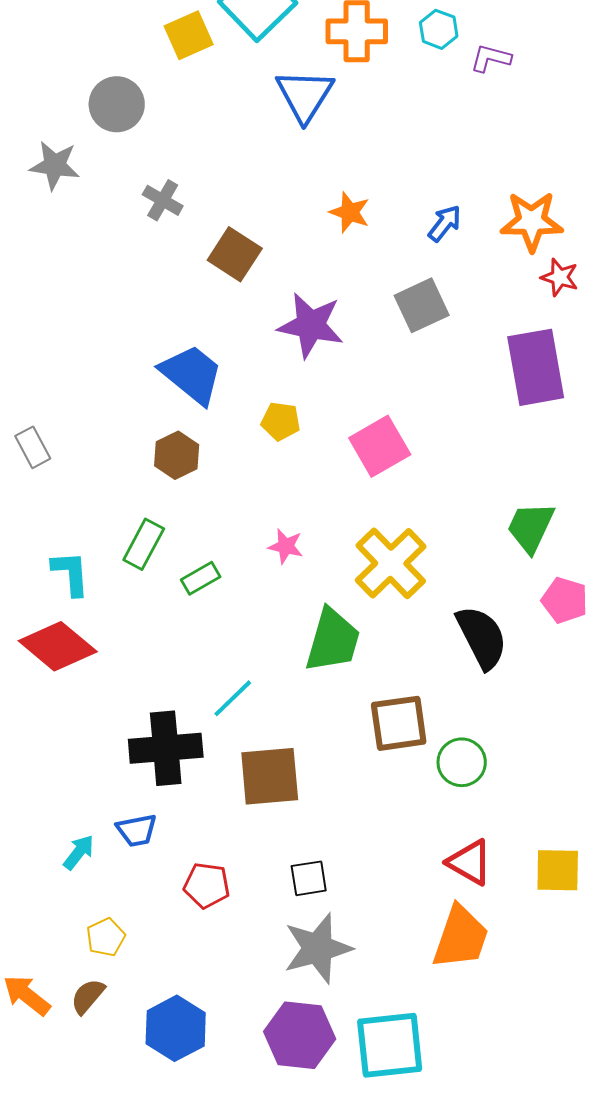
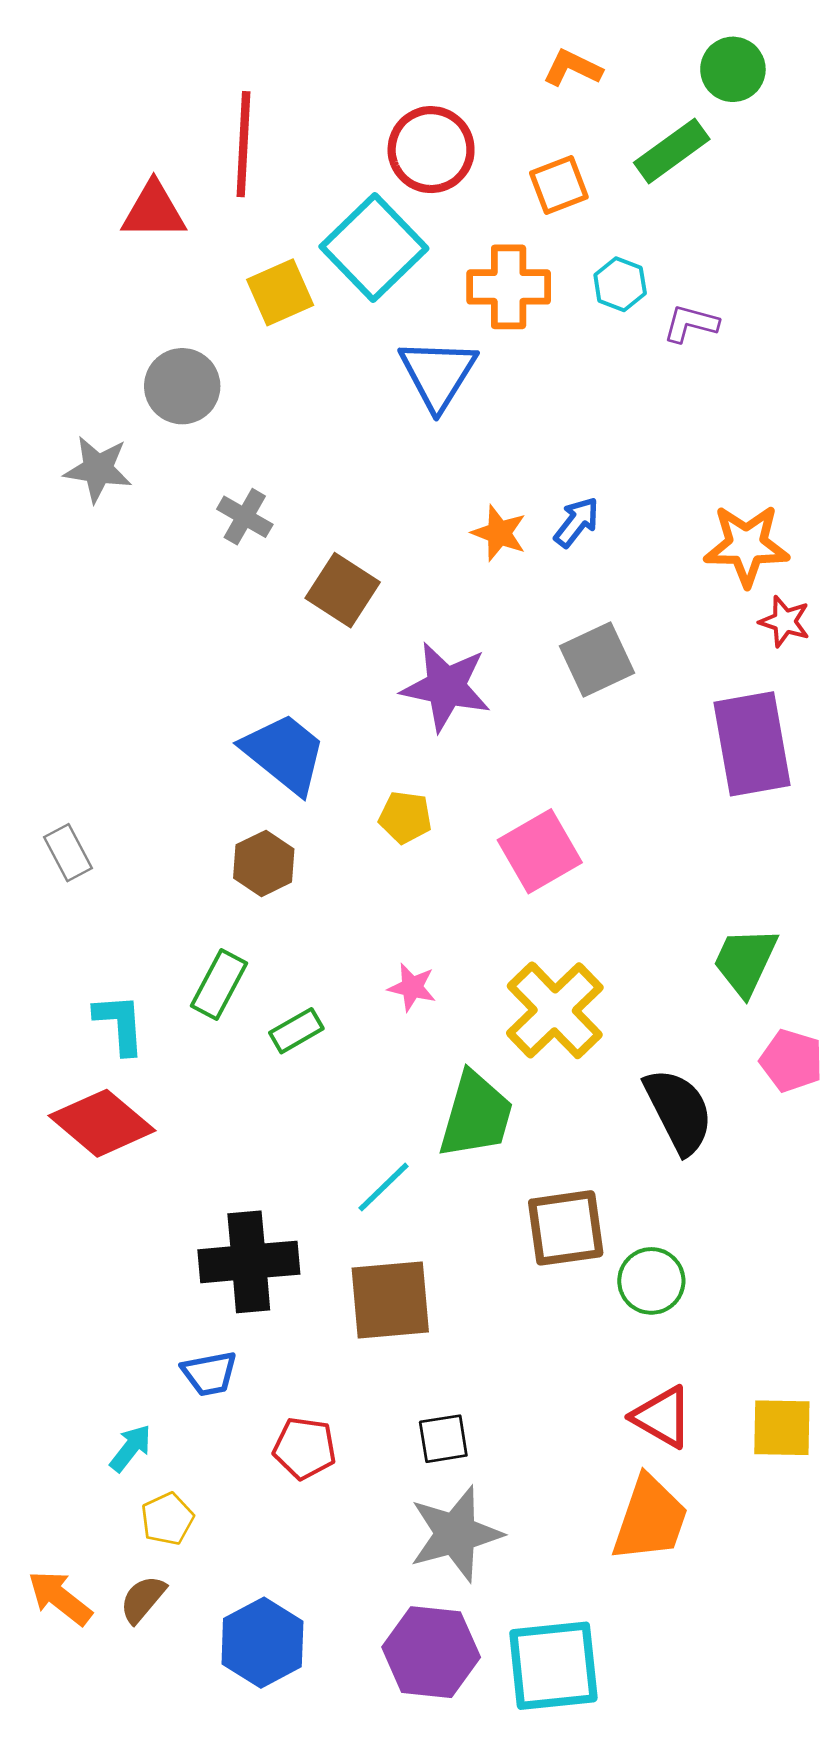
blue arrow: (445, 223) -> (577, 522), moved
cyan line: (233, 698) -> (383, 1187), moved
cyan arrow: (79, 852) -> (131, 1448), moved

